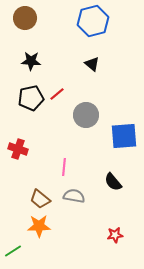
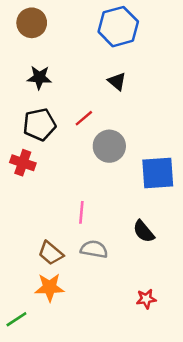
red line: (57, 94) -> (84, 118), moved
red cross: (18, 149) -> (23, 163), moved

